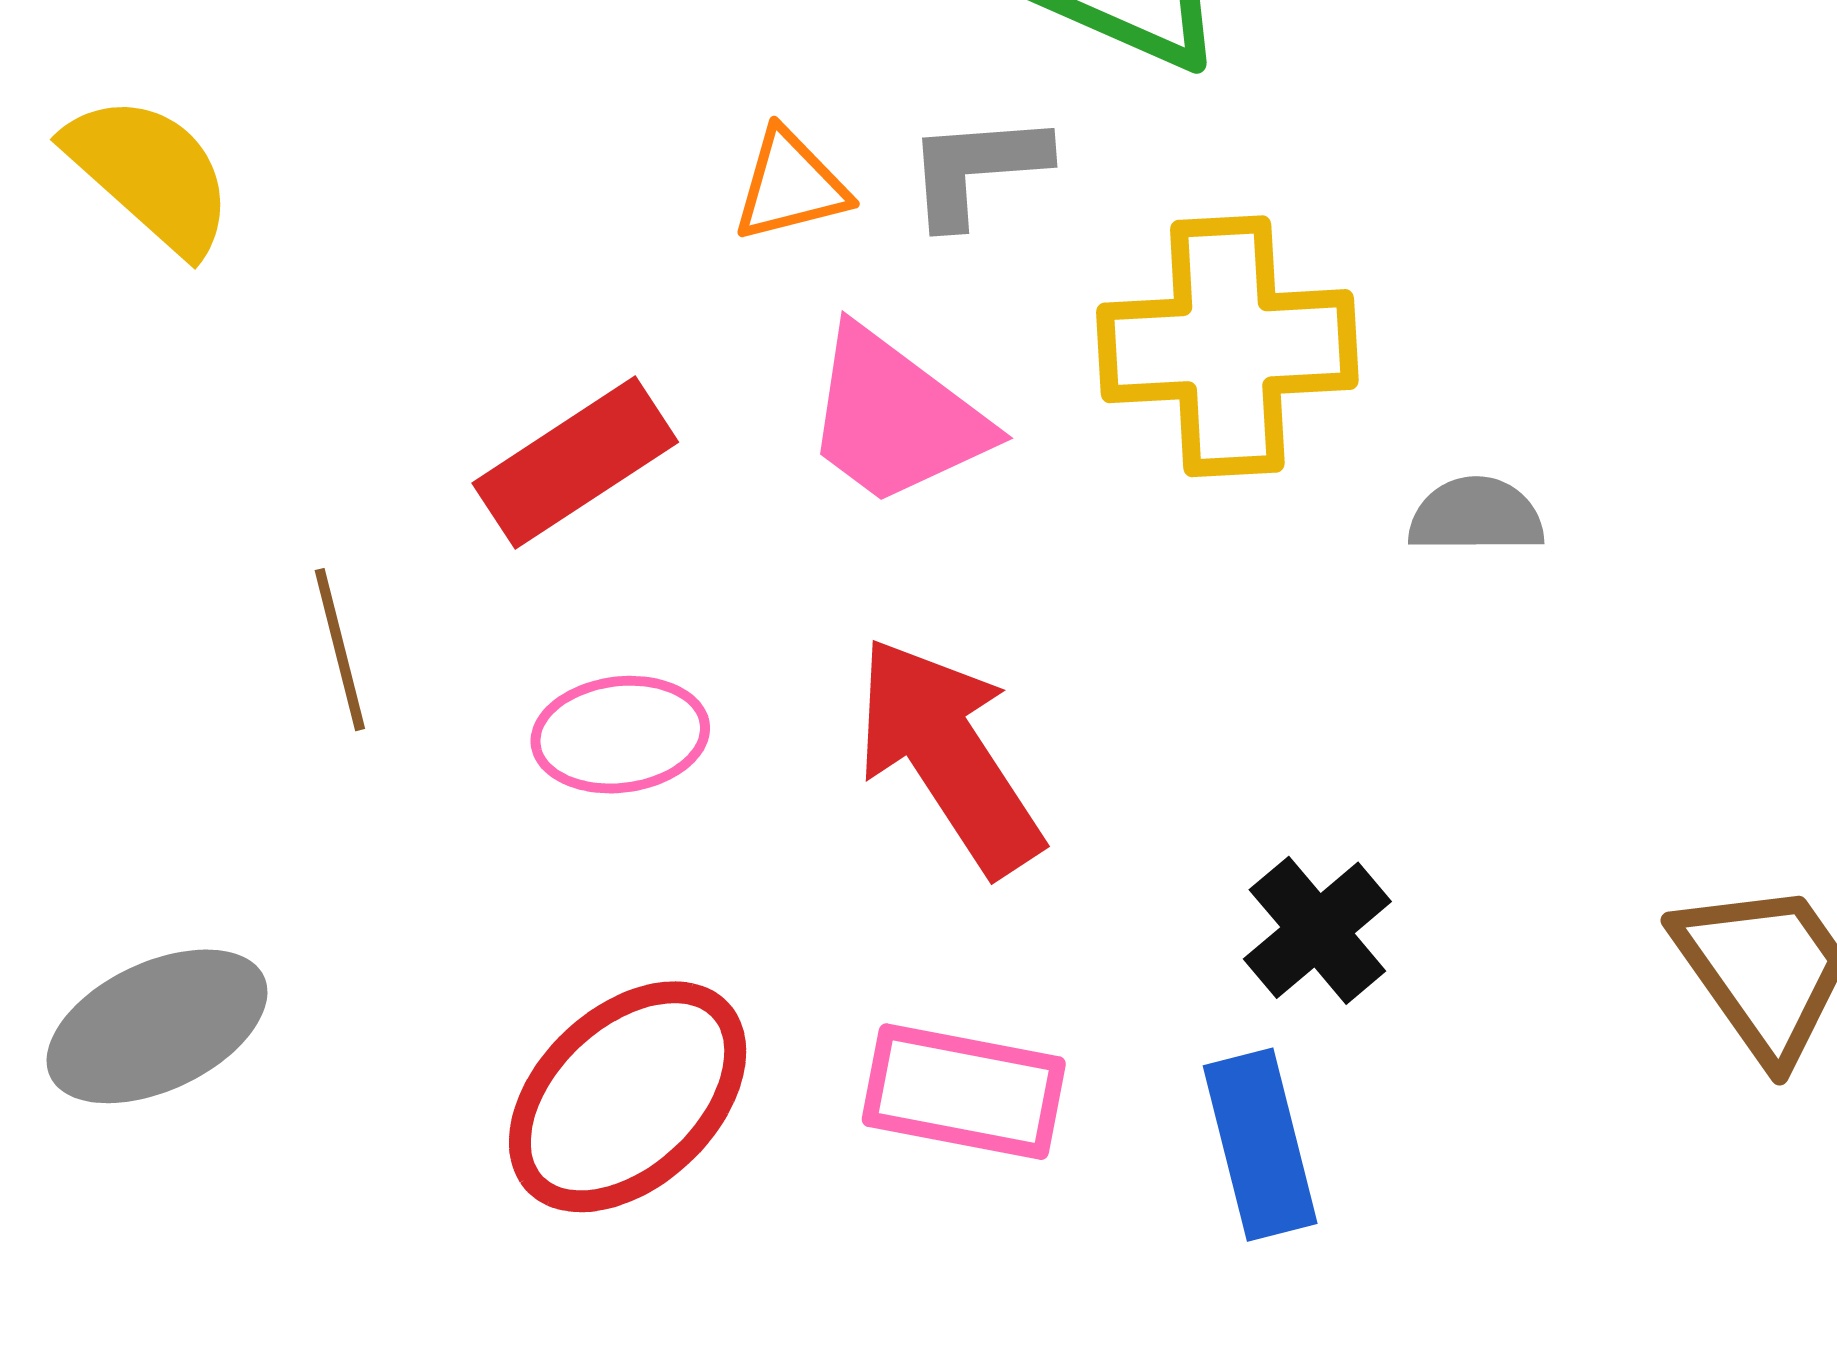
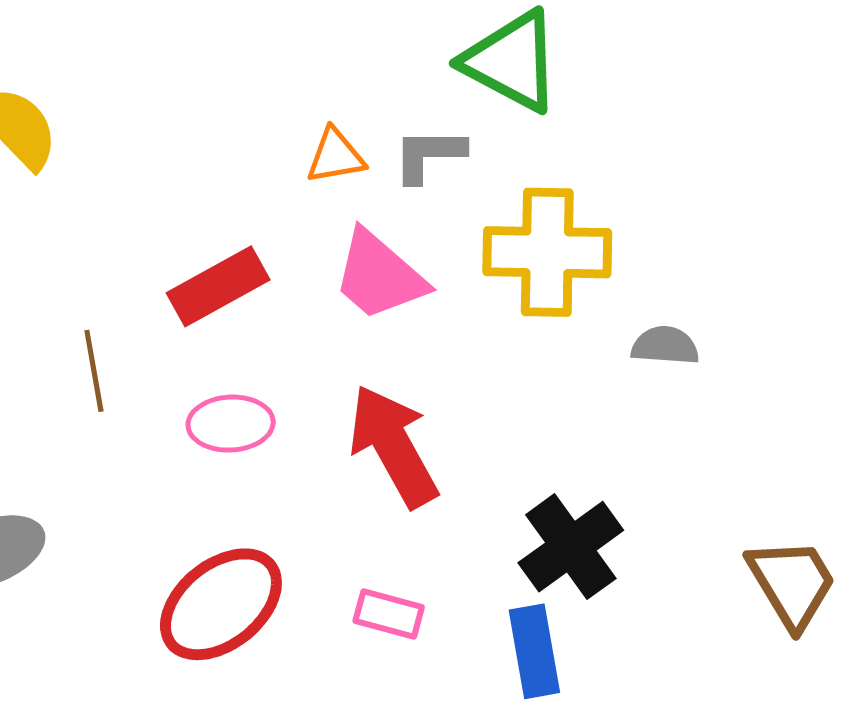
black cross: (1317, 930) -> (571, 547), size x1.4
pink rectangle: (964, 1092) -> (389, 614), size x0.7

